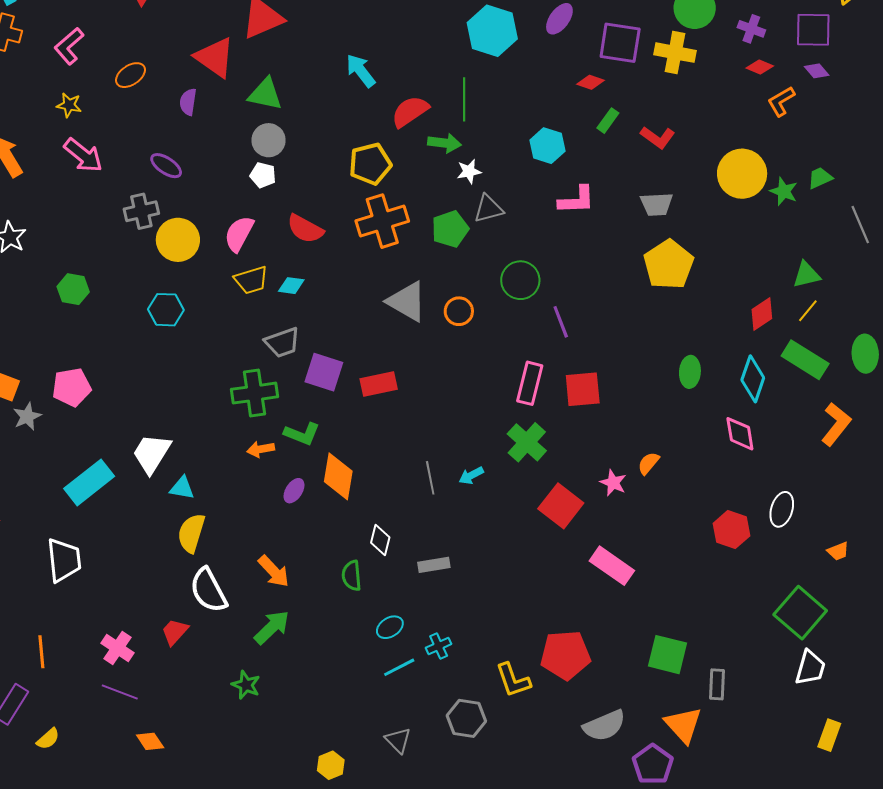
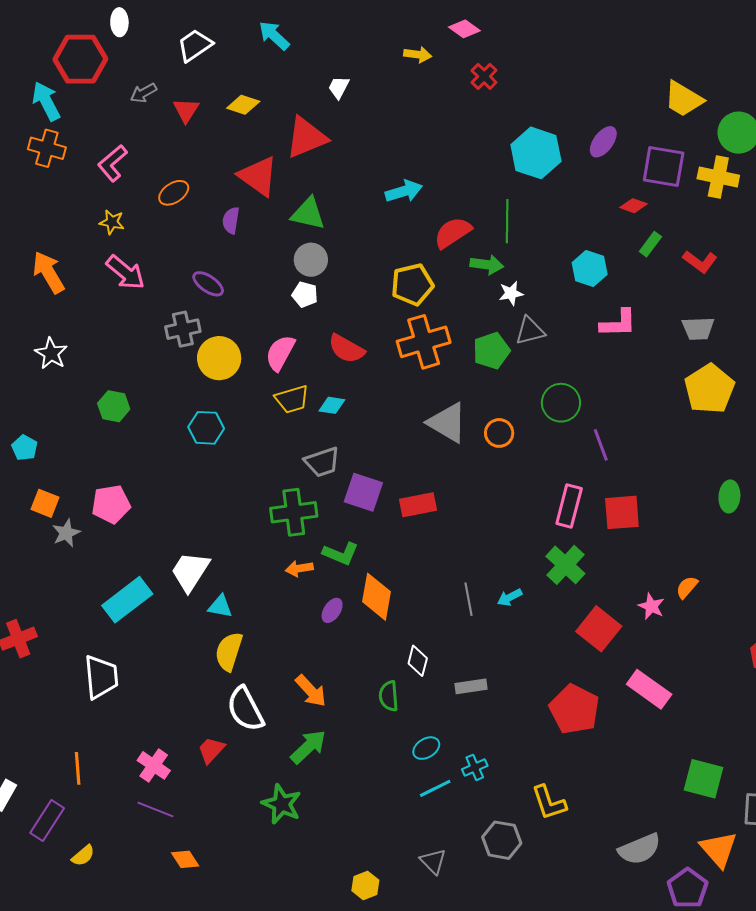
cyan arrow: (361, 71) -> (404, 191), turned 111
red pentagon: (565, 655) -> (574, 709), moved, turned 30
green star: (246, 685) -> (282, 804), size x1.4

